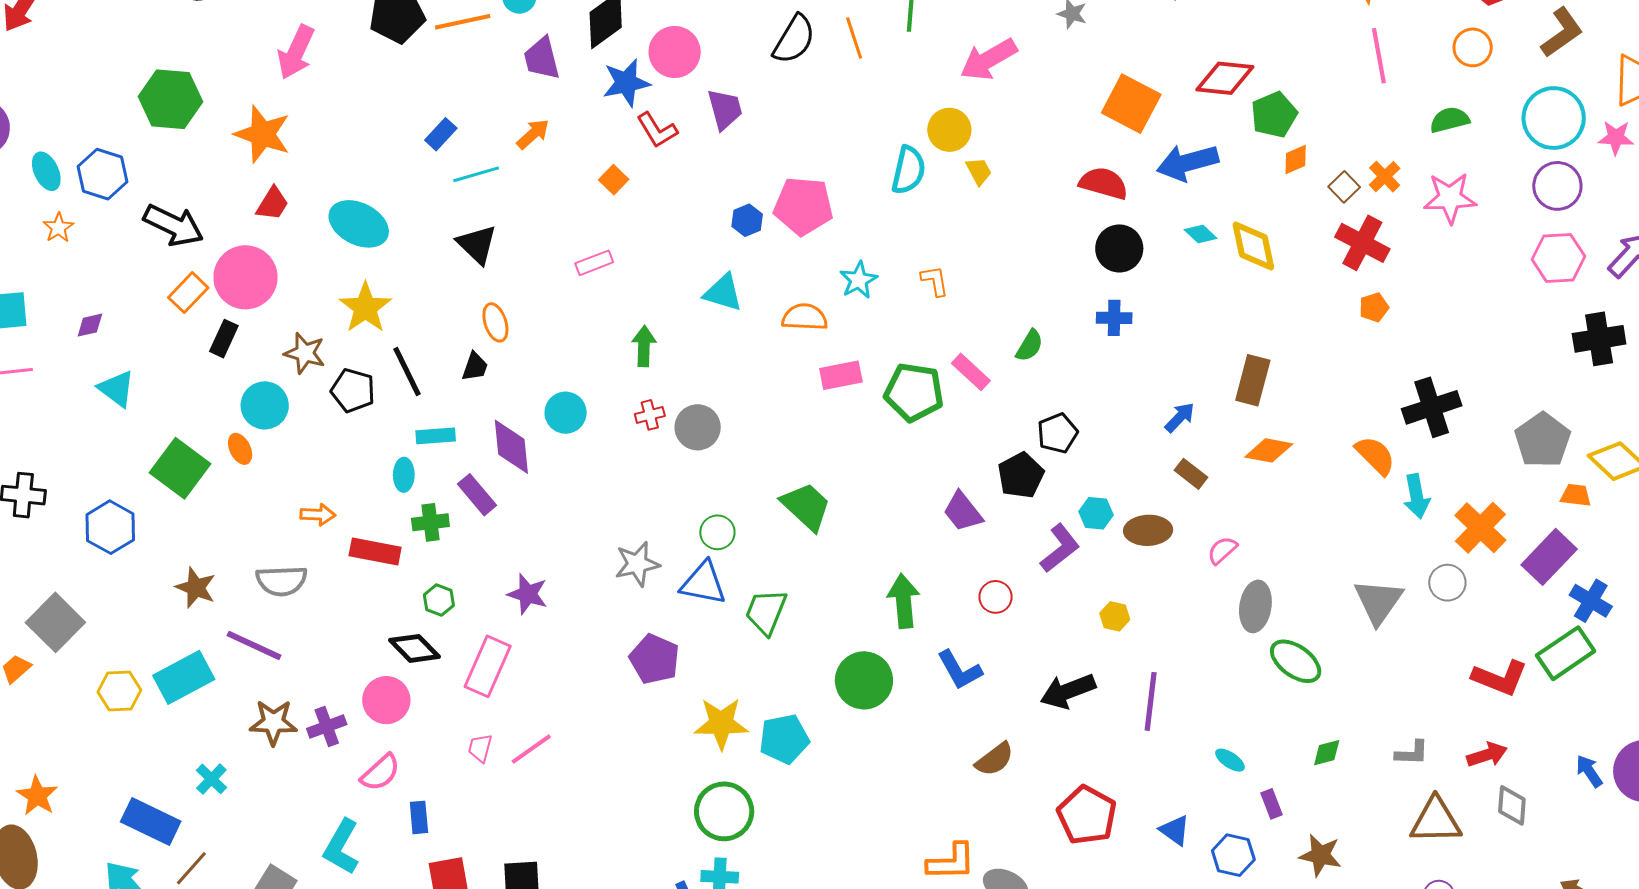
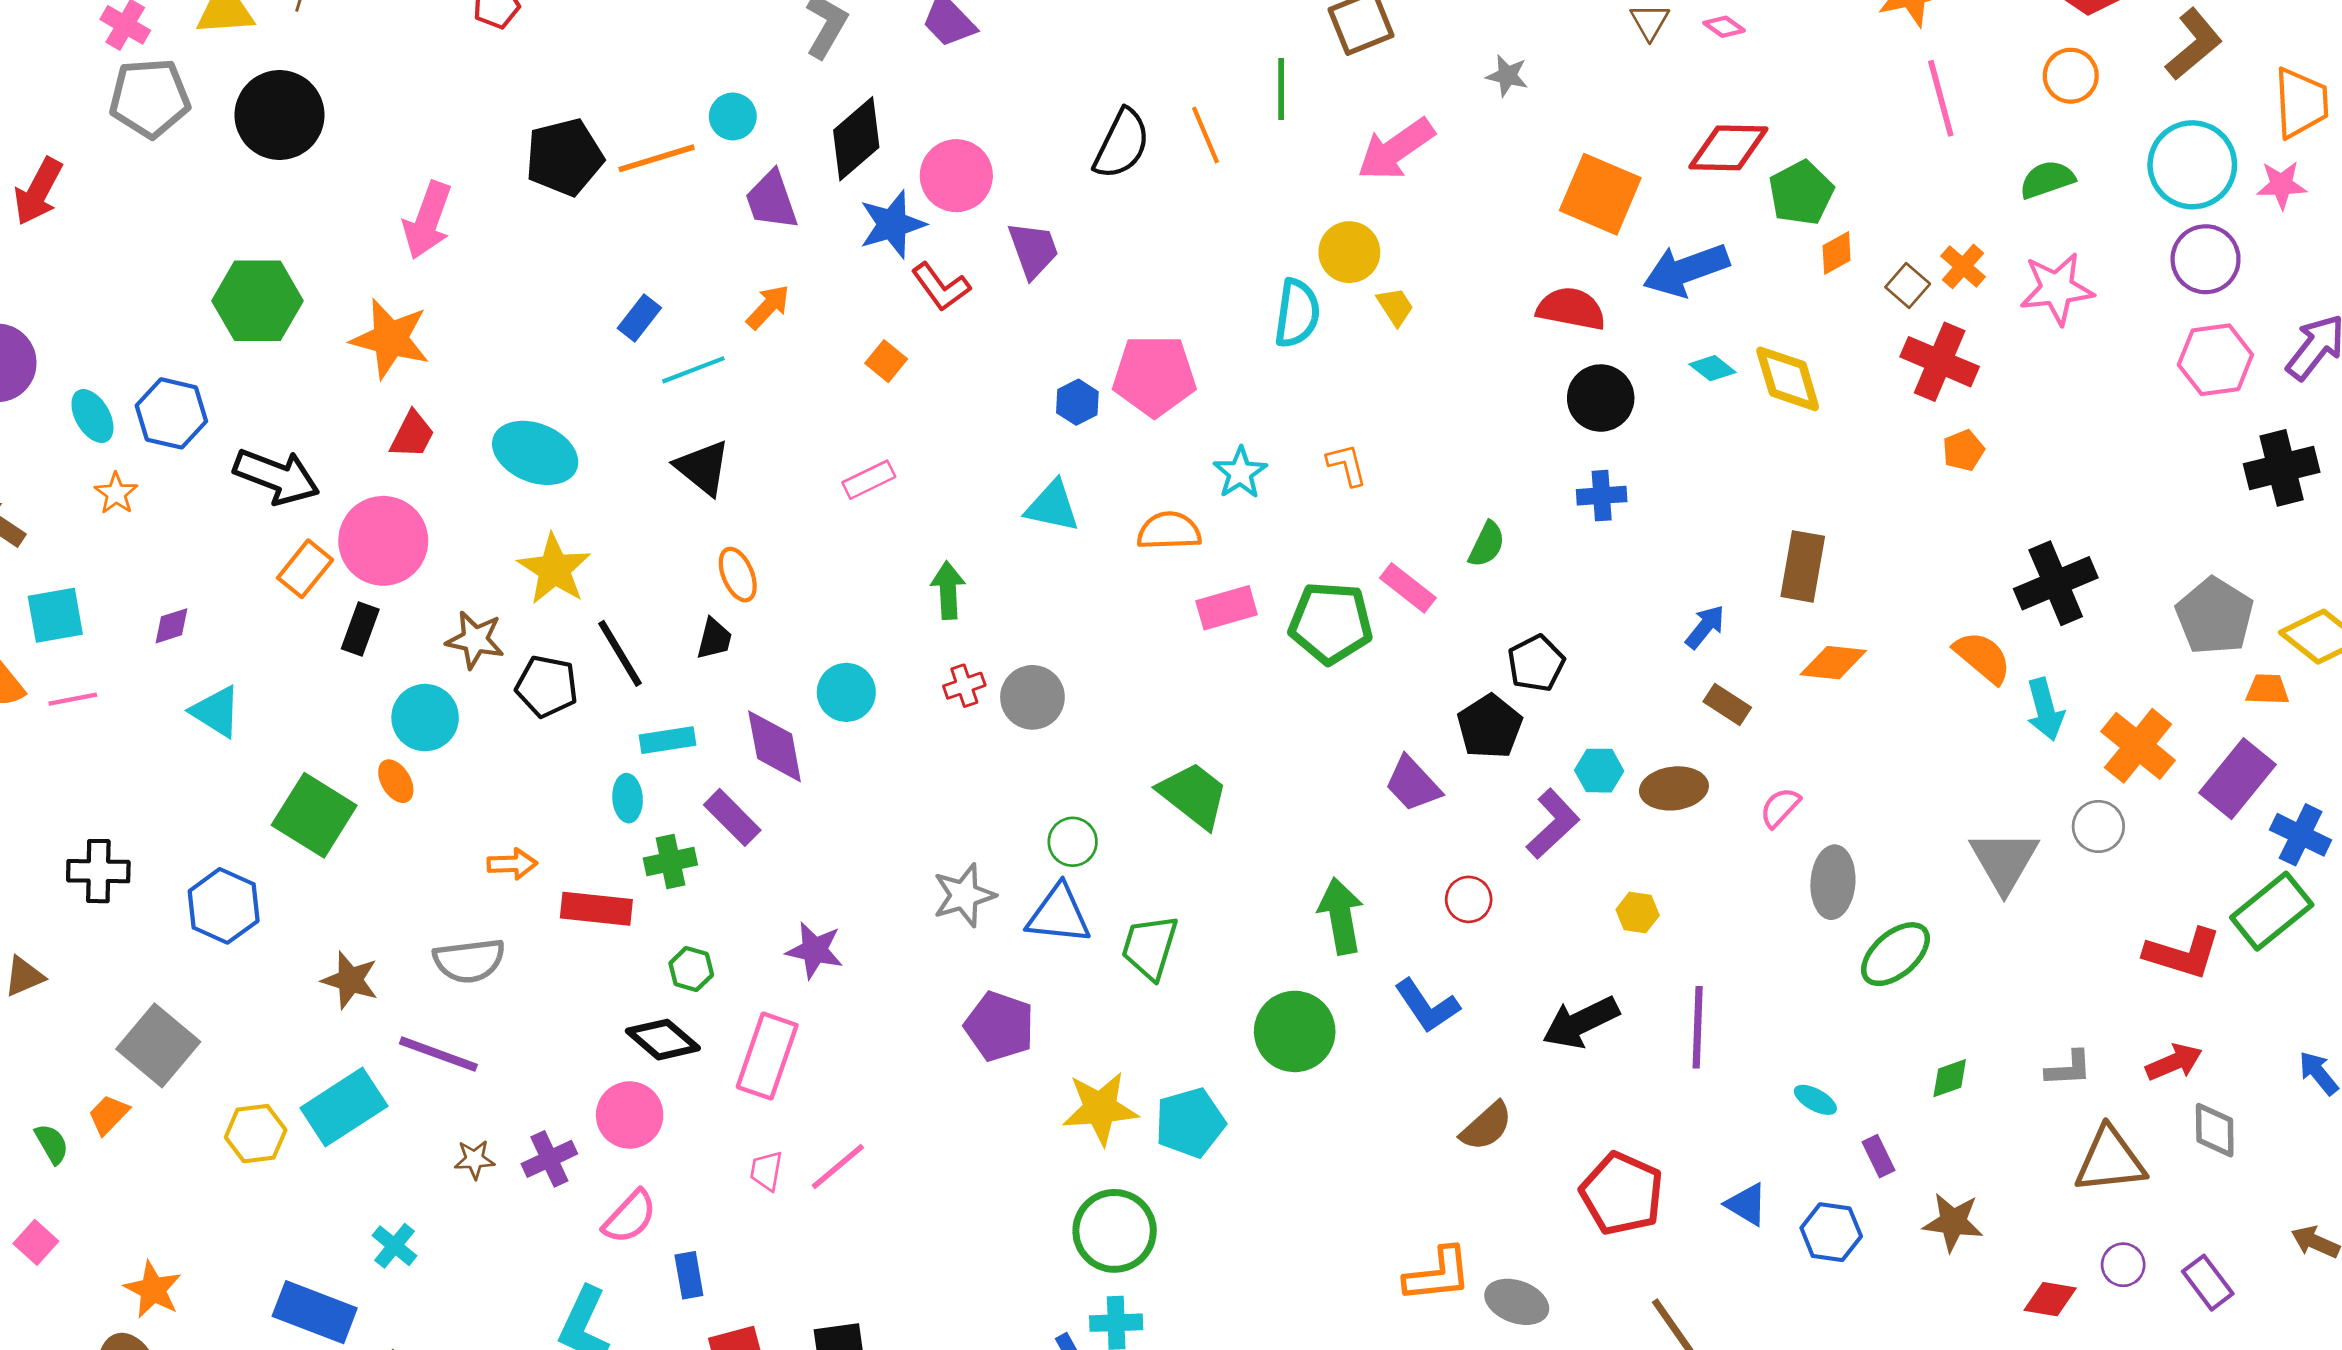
green ellipse: (1296, 661) -> (1895, 954), turned -72
brown star: (273, 722) -> (474, 1159), size x0.6

